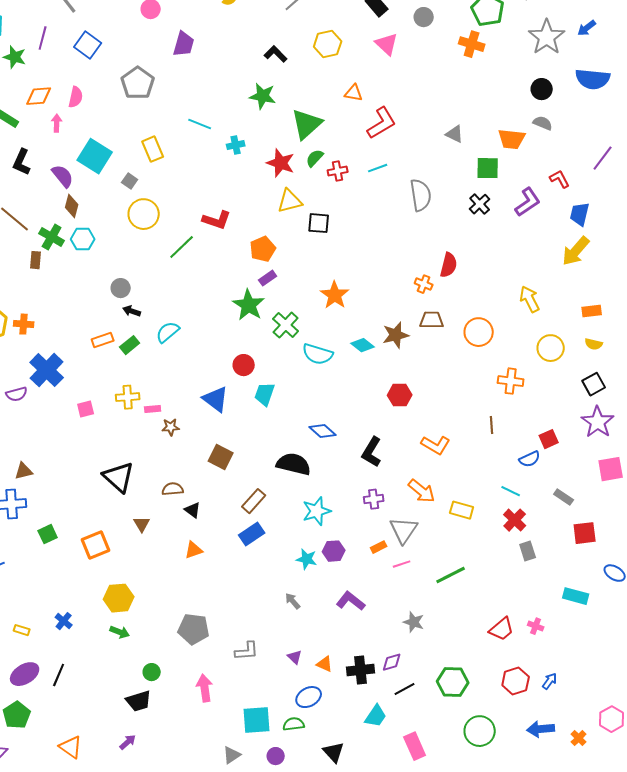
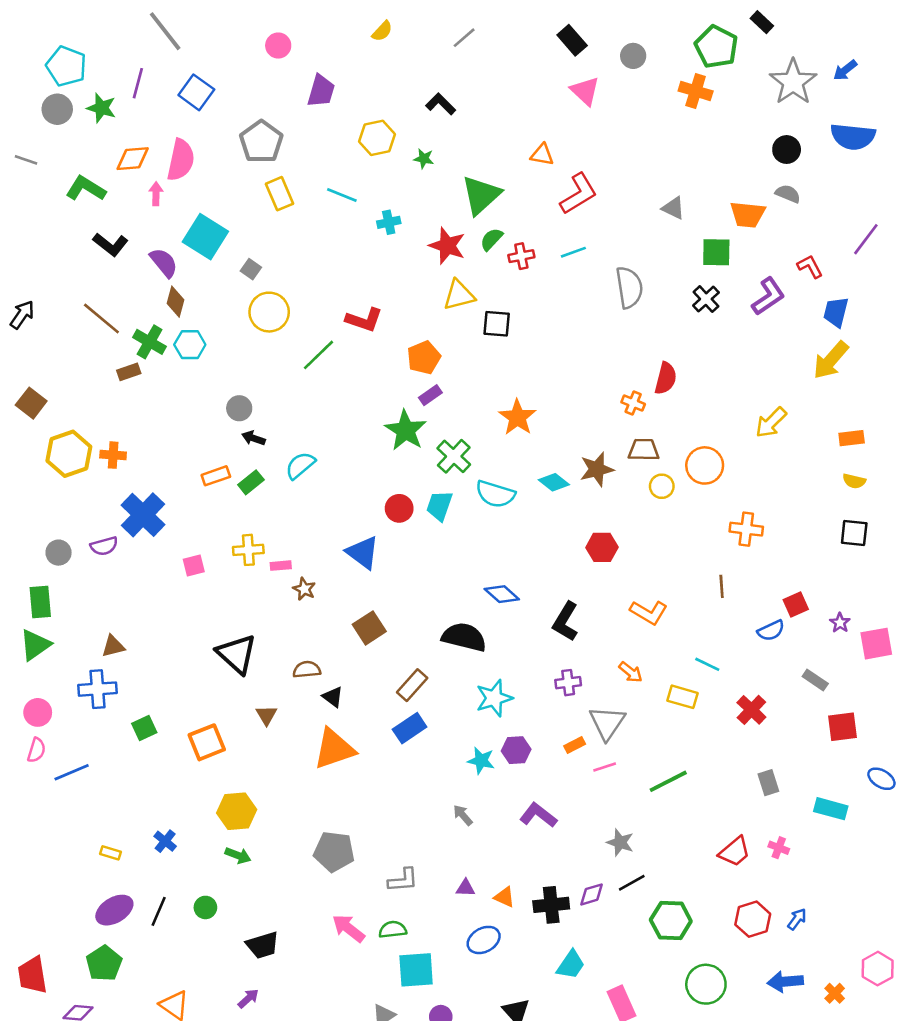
yellow hexagon: (328, 44) -> (377, 138), moved
green star: (263, 96) -> (424, 159), size x0.6
pink semicircle: (76, 97) -> (181, 160), size x1.5
yellow rectangle: (153, 149) -> (280, 194), moved
black L-shape: (22, 162) -> (111, 244), turned -76
brown rectangle: (36, 260) -> (129, 372), turned 66
yellow arrow: (530, 299) -> (771, 423), turned -108
yellow circle: (551, 348) -> (662, 486), moved, size x0.7
black square: (594, 384) -> (854, 533), turned 35
cyan trapezoid: (265, 394) -> (439, 506), moved
purple star: (598, 422) -> (840, 623), moved, size x0.5
brown star: (171, 427) -> (304, 589), turned 30
brown square: (221, 457) -> (369, 628), turned 30
orange arrow: (422, 491) -> (631, 672), size x0.7
cyan line: (511, 491) -> (707, 664), moved
orange triangle: (194, 550) -> (334, 749), size x1.8
gray rectangle: (528, 551) -> (768, 783), moved
purple triangle: (295, 657) -> (465, 888), turned -42
green circle: (152, 672) -> (205, 907), moved
pink arrow: (205, 688) -> (348, 928), turned -44
black line: (405, 689) -> (632, 883), moved
green semicircle: (294, 724) -> (393, 930), moved

